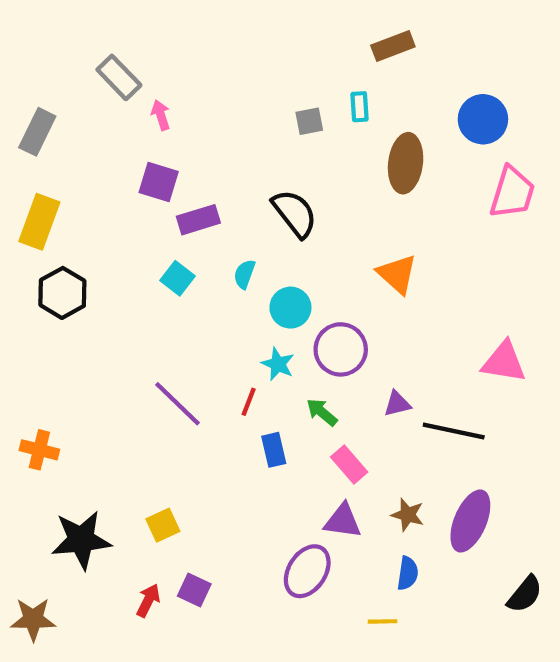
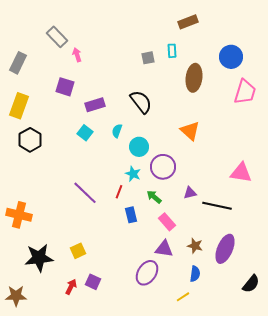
purple square: (159, 182) -> (65, 87), moved
orange cross: (39, 450) -> (19, 215), size x1.4
yellow line: (383, 621) -> (183, 297), turned -32

